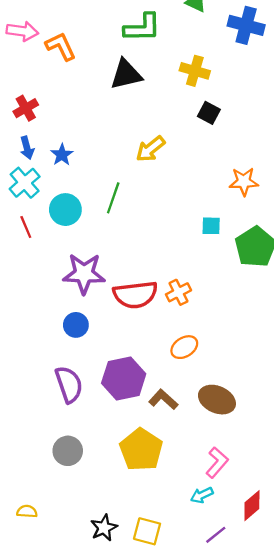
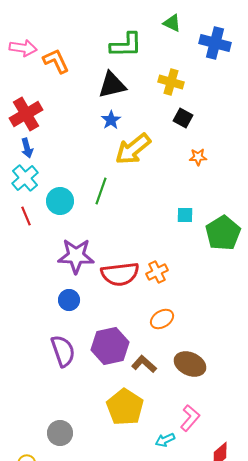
red cross: (26, 108) -> (26, 114), size x1.5
yellow arrow: (150, 149) -> (133, 149), size x1.4
blue star: (62, 155) -> (111, 120), moved
orange star: (244, 182) -> (198, 157), moved, size x0.7
gray circle: (68, 451) -> (60, 433), moved
cyan arrow: (202, 495) -> (165, 440), moved

